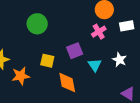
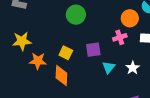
green circle: (37, 24) -> (76, 15), moved
orange diamond: (67, 83) -> (61, 75), moved

